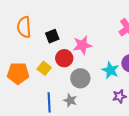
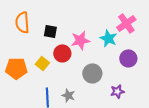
black square: (52, 36) -> (50, 31), turned 32
cyan star: (110, 70) -> (108, 38), moved
gray circle: (80, 78) -> (92, 73), moved

